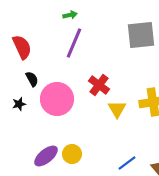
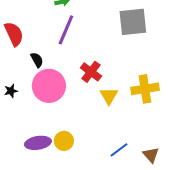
black semicircle: (32, 79) -> (37, 60), moved
purple ellipse: (46, 156) -> (38, 143), turned 30

